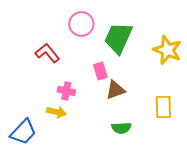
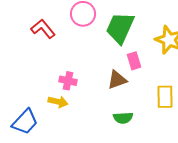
red L-shape: (47, 53) -> (43, 29), moved
pink rectangle: (100, 71) -> (134, 61), moved

